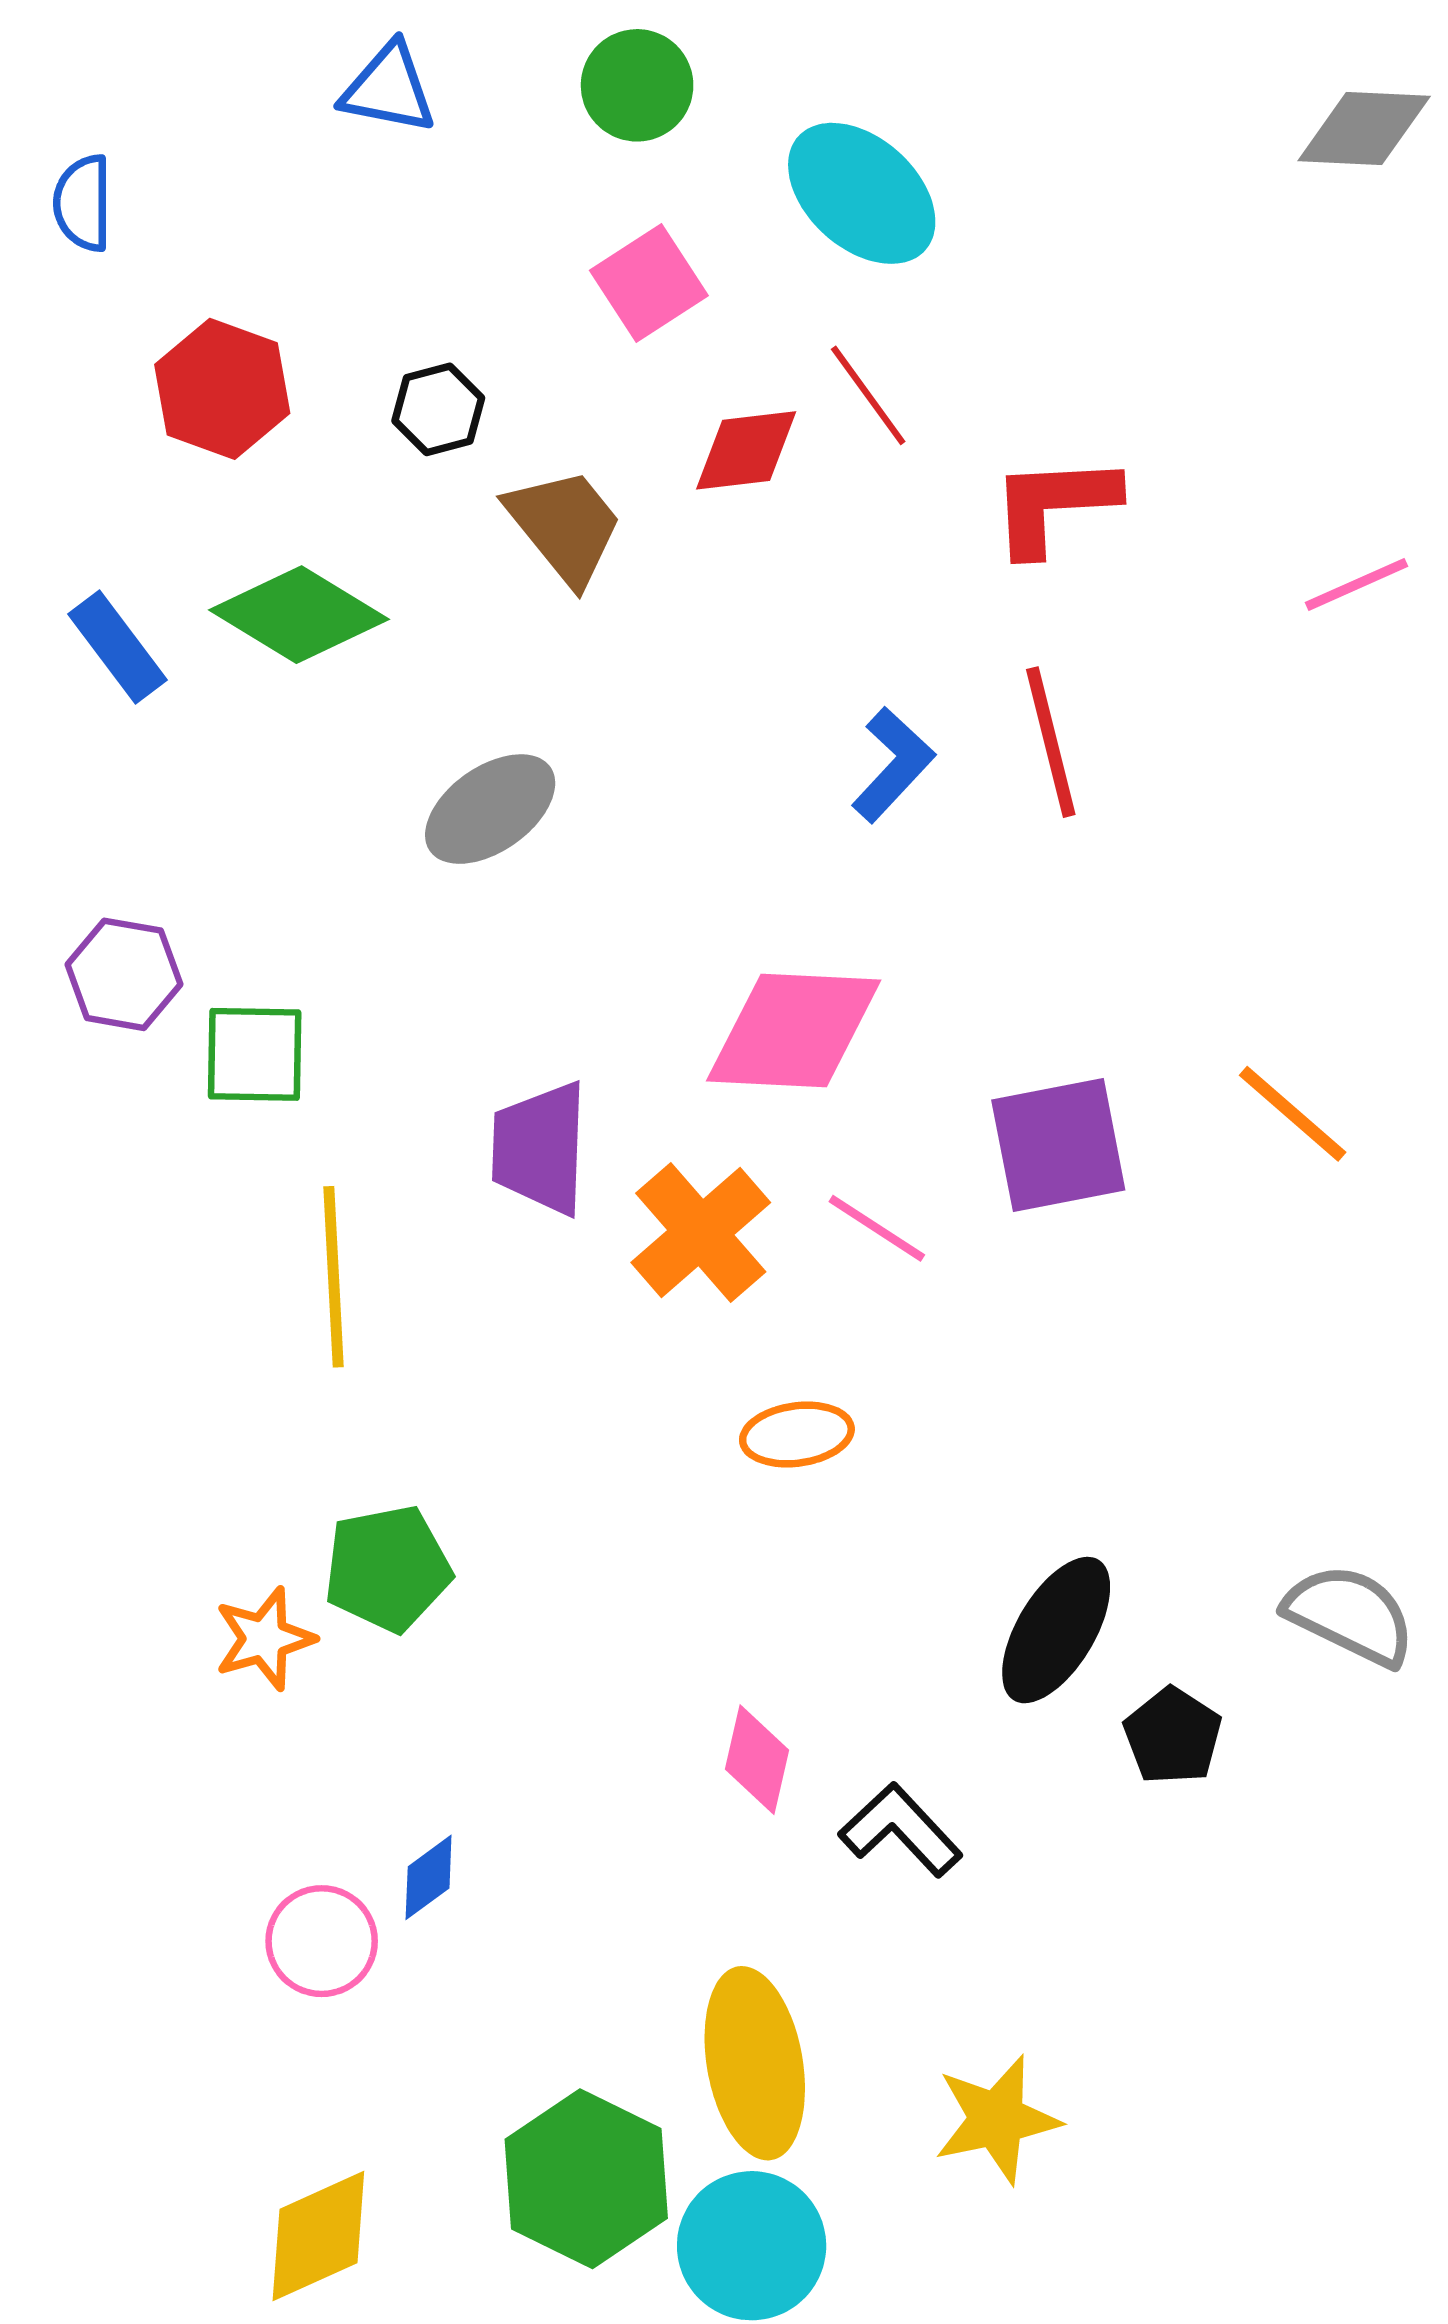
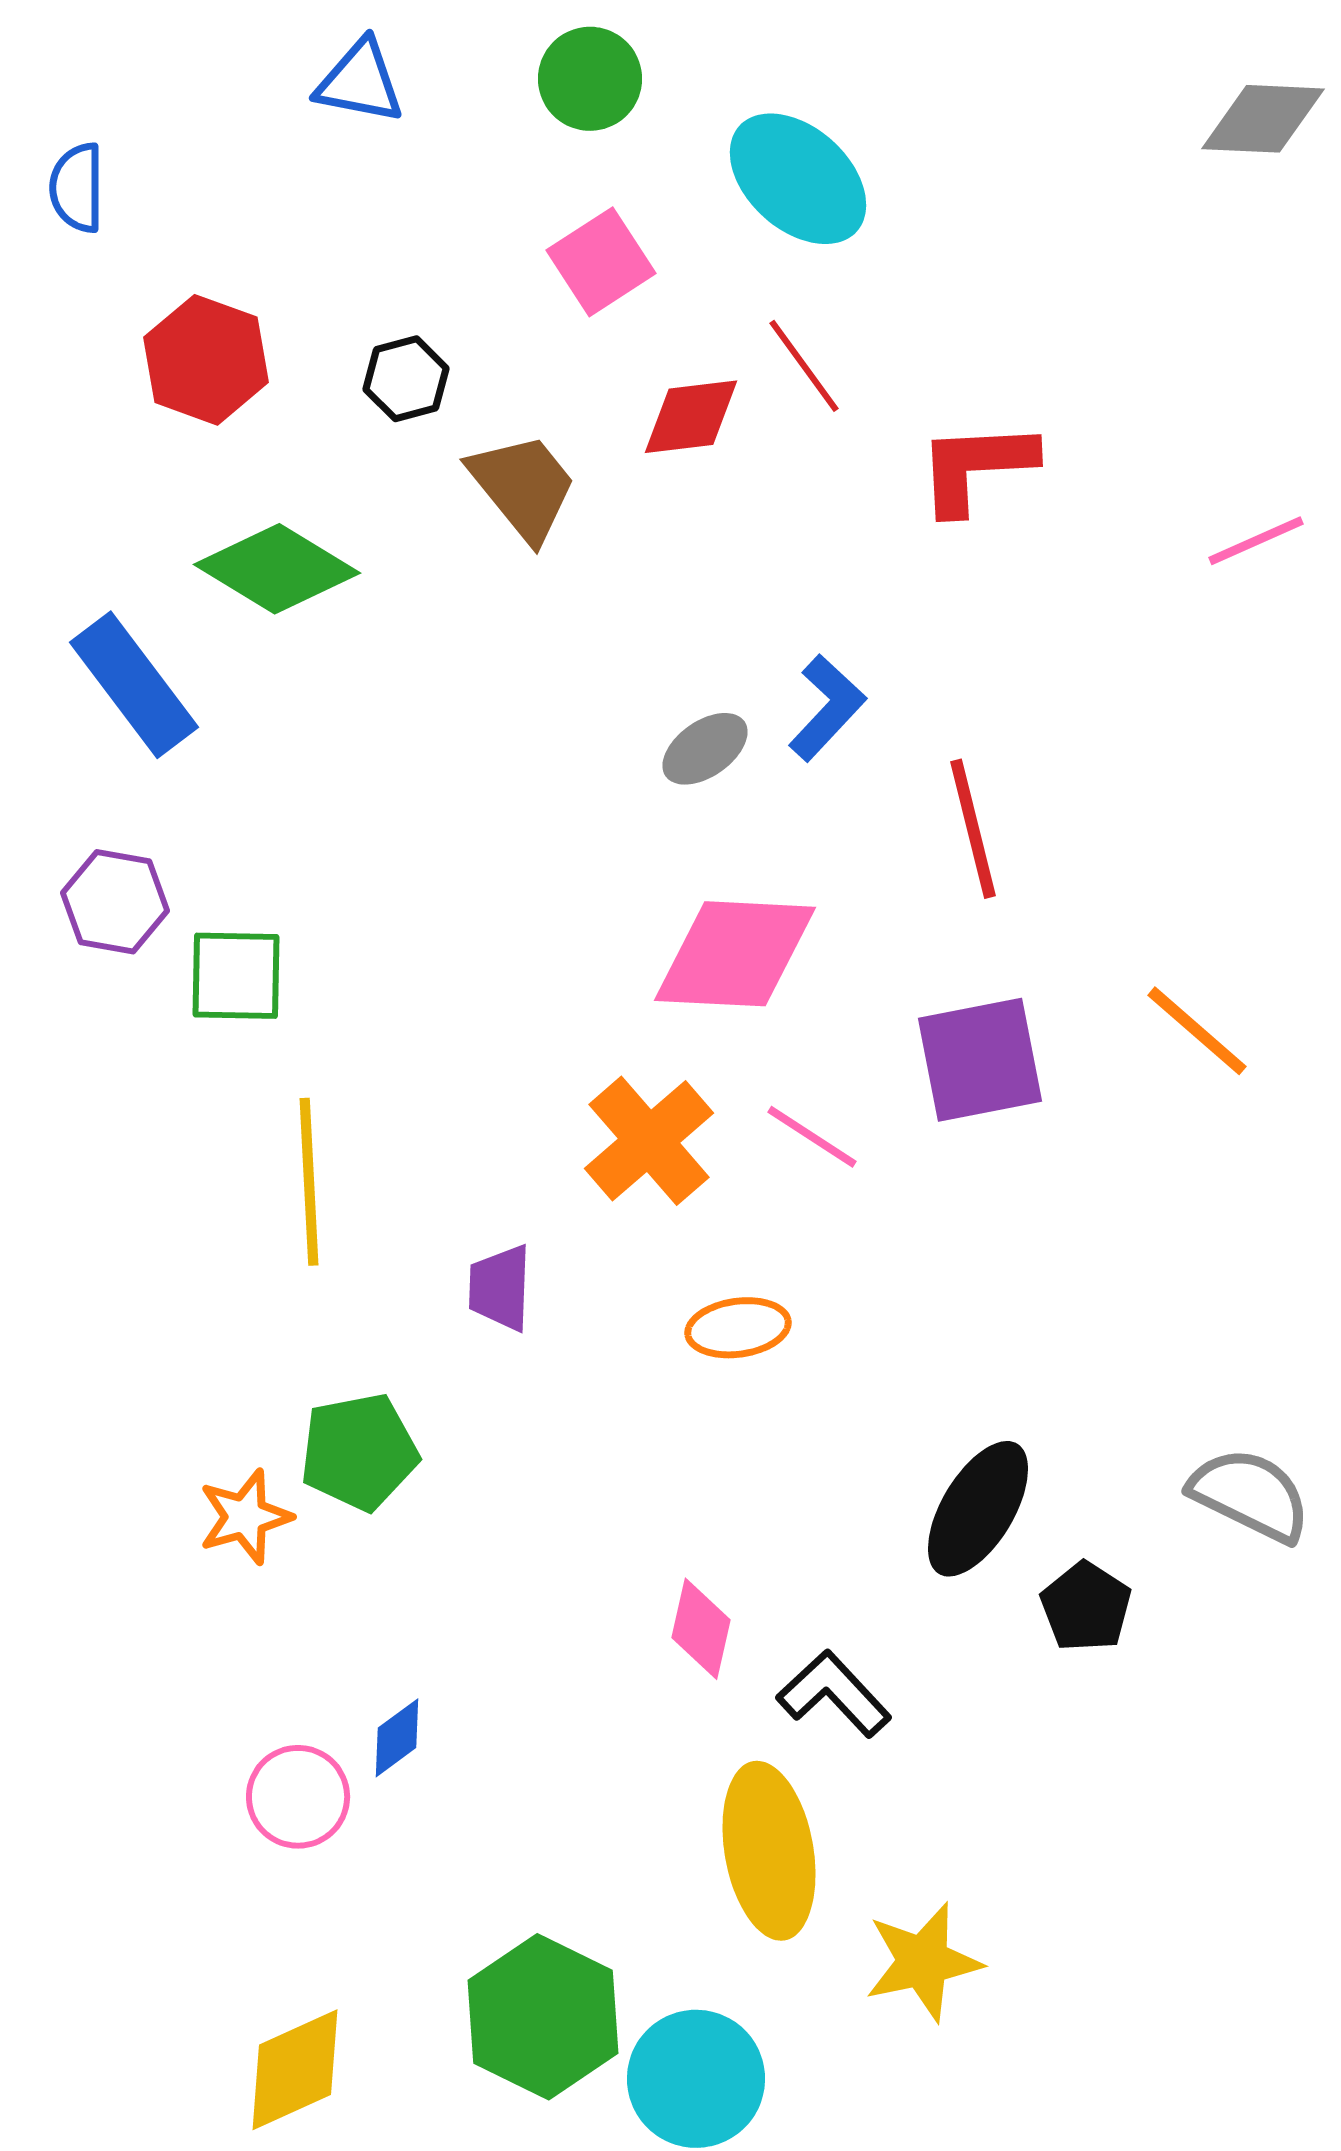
blue rectangle: (117, 647) -> (134, 685), moved, size x1.4
red line: (1051, 742) -> (973, 829), moved
gray ellipse: (490, 809) -> (705, 749), moved, size x0.7
purple trapezoid: (540, 1148) -> (500, 1288), moved, size x0.7
yellow ellipse: (755, 2063) -> (769, 1851), moved

